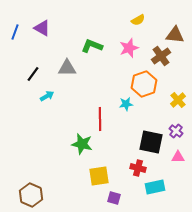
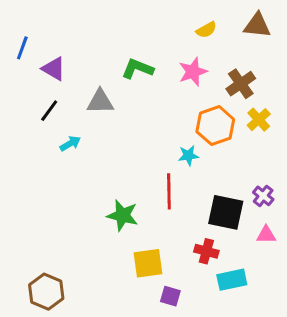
purple triangle: (42, 28) -> (54, 69), moved
brown triangle: (175, 35) -> (257, 25), moved
yellow cross: (178, 100) -> (259, 120), moved
red line: (100, 119) -> (169, 191), moved

